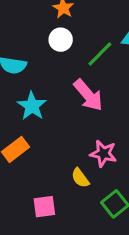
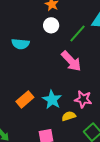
cyan star: (32, 106) -> (52, 100), moved
yellow semicircle: (80, 178) -> (69, 116), turned 112

